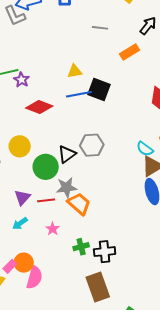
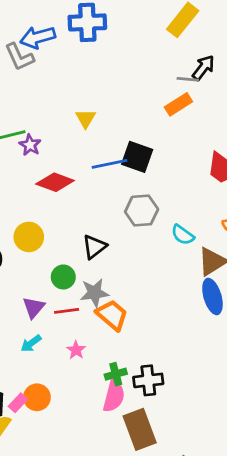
gray line: (100, 28) -> (188, 79), moved
yellow triangle: (75, 71) -> (86, 118), moved, turned -49
gray hexagon: (92, 145) -> (142, 211), moved
cyan semicircle: (145, 149) -> (183, 235), moved
green circle: (46, 167) -> (63, 277), moved, size x0.7
pink semicircle: (34, 277) -> (114, 396), moved

